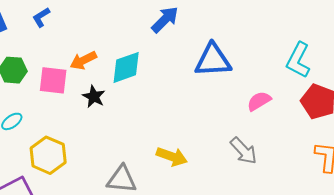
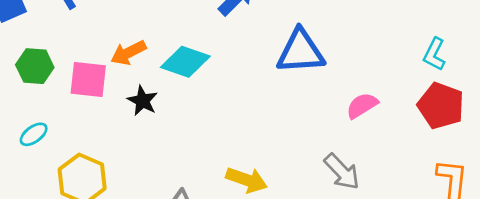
cyan L-shape: (298, 60) -> (434, 54), moved, size x0.7
cyan diamond: (126, 67) -> (185, 62), turned 39

